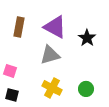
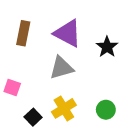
yellow cross: (52, 88) -> (64, 108), turned 30
black square: (12, 95) -> (33, 117), moved, turned 32

